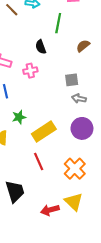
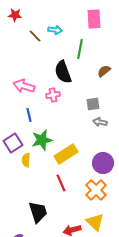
black semicircle: (41, 47) -> (63, 72), size x1.6
green star: (19, 117) -> (42, 140), size x1.5
purple circle: (82, 128) -> (103, 163), moved

